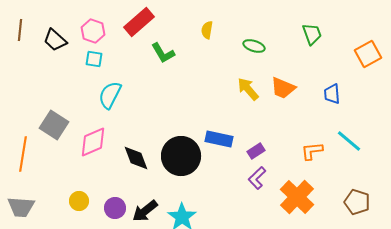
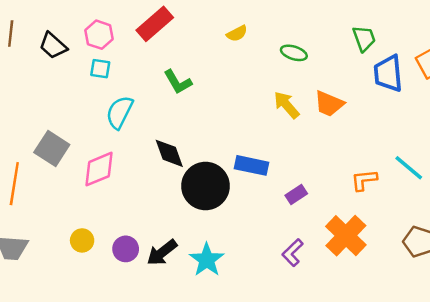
yellow semicircle: (207, 30) -> (237, 34), turned -126
green L-shape: (163, 53) -> (178, 82), moved
blue trapezoid: (332, 94) -> (388, 73), moved, size x1.5
purple rectangle: (256, 151) -> (296, 194), moved
black diamond: (136, 158) -> (169, 153), moved
purple L-shape: (257, 178) -> (293, 253), moved

